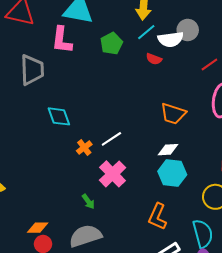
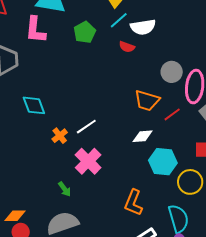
gray circle: (188, 30) -> (172, 72), moved
red line: (209, 65) -> (172, 114), moved
cyan hexagon: (172, 173) -> (163, 162), moved

